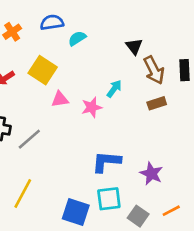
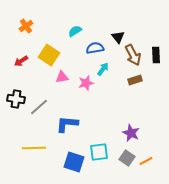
blue semicircle: (52, 22) -> (95, 48), moved
blue L-shape: (106, 162) -> (67, 124), moved
yellow line: (23, 193) -> (34, 148), turned 60
gray square: (138, 216) -> (127, 158), moved

